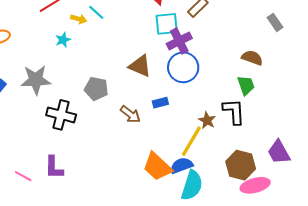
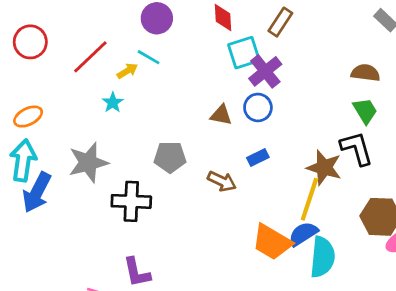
yellow arrow: (79, 19) -> (127, 71), turned -35
brown triangle: (140, 66) -> (221, 115), size x0.7
blue circle: (183, 67) -> (258, 107), moved, size x0.7
brown star: (207, 120) -> (324, 168), size x1.5

